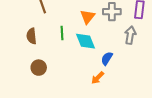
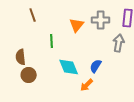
brown semicircle: (32, 36) -> (21, 57), moved
cyan diamond: (85, 41) -> (69, 67), moved

